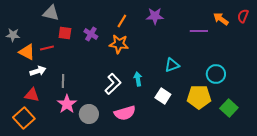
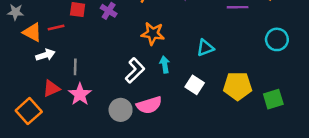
orange star: (119, 44) -> (153, 33), moved
cyan circle: (216, 74) -> (277, 39), moved
red triangle: (32, 95) -> (51, 88), moved, turned -35
green square: (229, 108) -> (273, 99), turned 30
gray circle: (89, 114) -> (121, 110), moved

